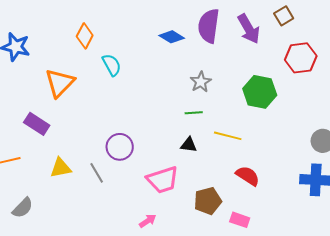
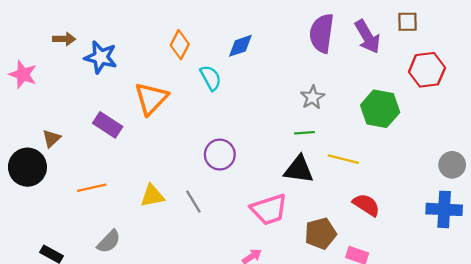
brown square: (284, 16) -> (408, 22), turned 30
blue diamond: (172, 37) -> (240, 46), moved, turned -50
purple rectangle: (37, 124) -> (108, 125), moved
black triangle: (189, 145) -> (299, 169), size x1.6
purple circle: (120, 147) -> (220, 155), moved

